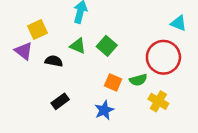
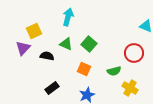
purple triangle: (24, 51) -> (23, 48), turned 35
red circle: (163, 57) -> (134, 53), size x0.7
orange square: (113, 82) -> (84, 69), moved

